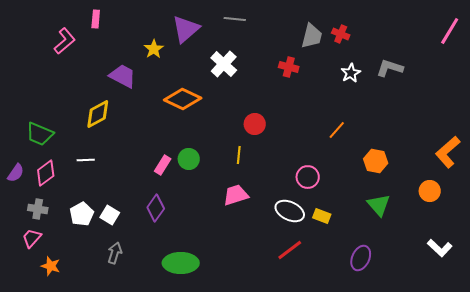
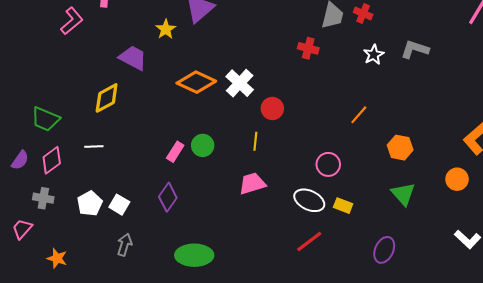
white cross: (224, 64) -> (240, 83), moved
pink trapezoid: (32, 238) -> (22, 229), moved

